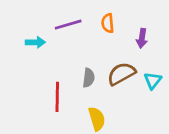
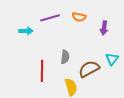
orange semicircle: (108, 23) -> (79, 17), turned -72
brown semicircle: (121, 74) -> (89, 69), moved

